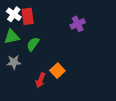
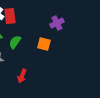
orange square: (57, 71) -> (44, 44), moved, turned -32

